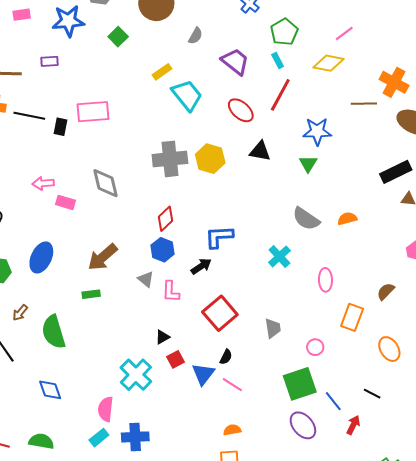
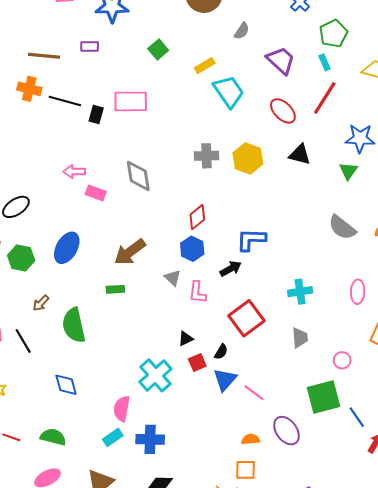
green square: (118, 37) -> (158, 49), moved
gray cross: (170, 159) -> (206, 156), size x0.7
cyan cross: (279, 256) -> (300, 292), moved, turned 30
black semicircle: (226, 357) -> (221, 352), moved
purple ellipse: (303, 425) -> (287, 431), moved

